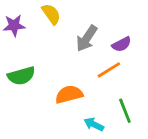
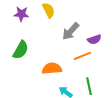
green semicircle: (21, 76) -> (21, 50), turned -54

